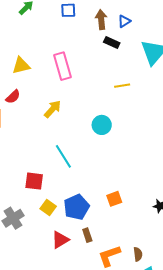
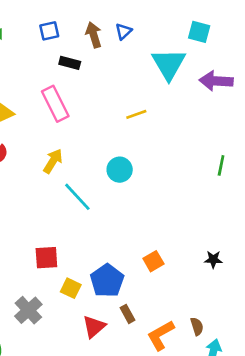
black rectangle: (112, 42) -> (70, 63), moved
cyan line: (63, 156) -> (77, 197), moved

